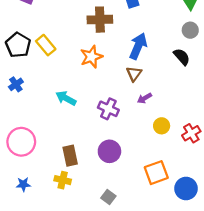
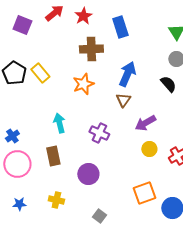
blue cross: (16, 84) -> (12, 136), moved
cyan arrow: (66, 98) -> (59, 123), turned 48
purple arrow: (145, 98) -> (145, 123), moved, size x1.5
purple circle: (109, 151) -> (88, 174), moved
brown rectangle: (70, 156) -> (53, 156), moved

